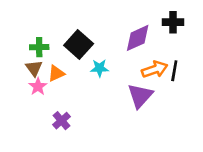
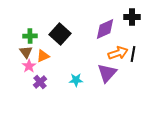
cyan star: (100, 68) -> (76, 80), moved
purple cross: (61, 121) -> (40, 82), moved

